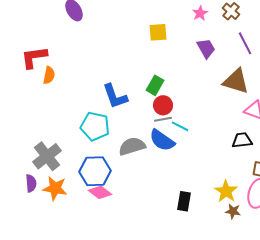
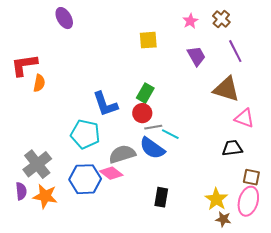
red circle: (163, 105) -> (142, 113), moved
pink diamond: (100, 192) -> (111, 173), moved
black rectangle: (184, 201) -> (161, 197), moved

